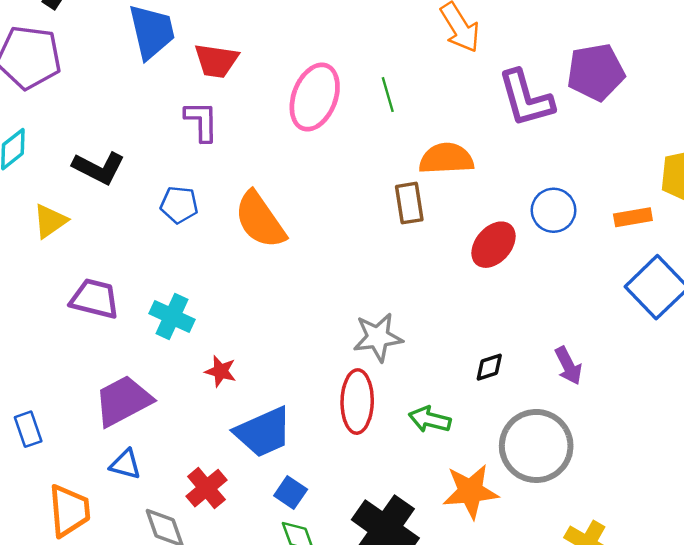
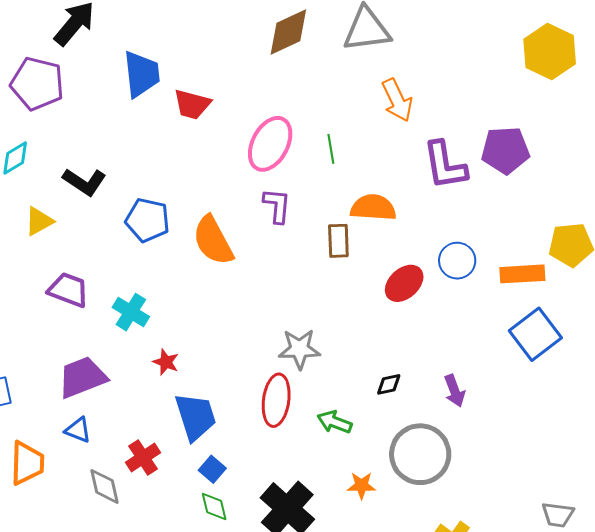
purple L-shape: (202, 121) -> (277, 206), moved
blue pentagon: (179, 205) -> (147, 220), size x1.4
orange rectangle: (633, 217) -> (522, 274), size x1.4
blue trapezoid: (263, 432) -> (196, 417), turned -90
orange star: (470, 491) -> (361, 485), size x0.6

